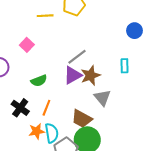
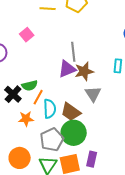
gray line: (77, 57) -> (73, 52), turned -66
green semicircle: (39, 81) -> (30, 85), moved
cyan semicircle: (52, 133) -> (50, 109), moved

